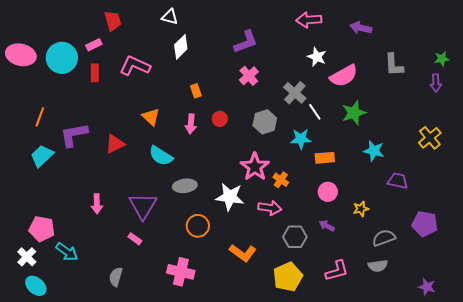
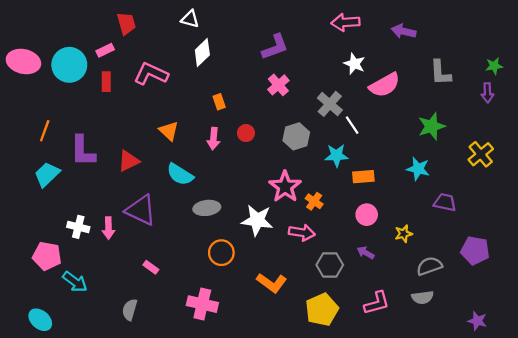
green star: (354, 113) -> (432, 126), moved
purple L-shape: (74, 135) -> (83, 151), turned -80
purple triangle: (143, 206) -> (141, 210), moved, turned -36
white cross: (27, 257) -> (78, 227), moved, turned -30

